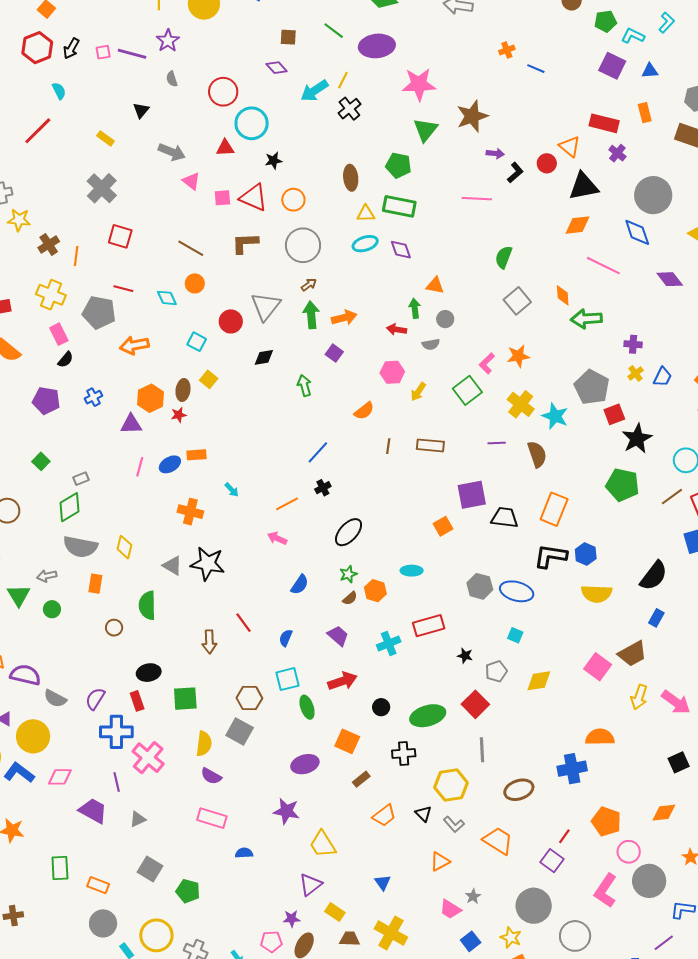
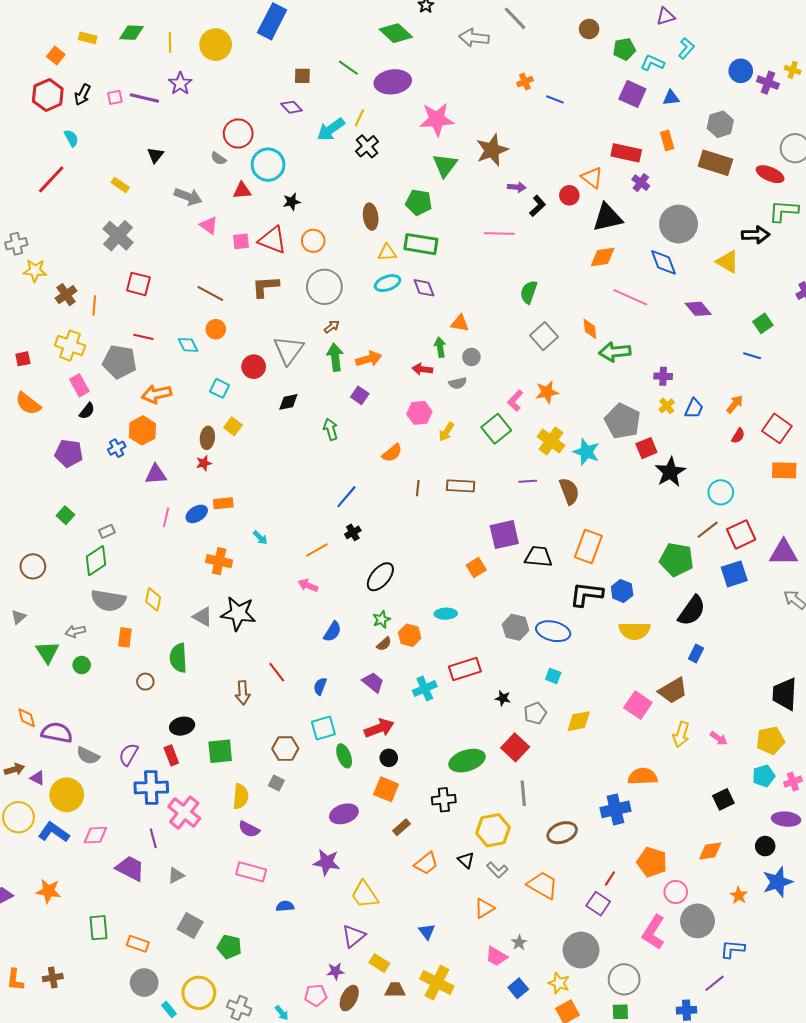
gray semicircle: (172, 79) -> (218, 158), moved, turned -35
orange hexagon: (150, 398) -> (142, 430), moved
green pentagon: (622, 485) -> (677, 560), moved
pink arrow: (676, 702) -> (719, 738), size x0.6
black circle: (381, 707) -> (389, 758), moved
gray square: (240, 732) -> (276, 783), size x0.6

